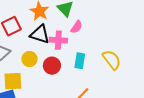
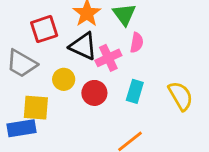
pink semicircle: (77, 27) -> (137, 43), turned -32
pink cross: (58, 40) -> (108, 58), turned -36

